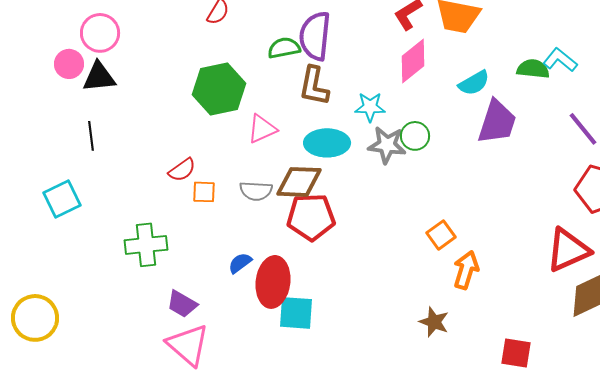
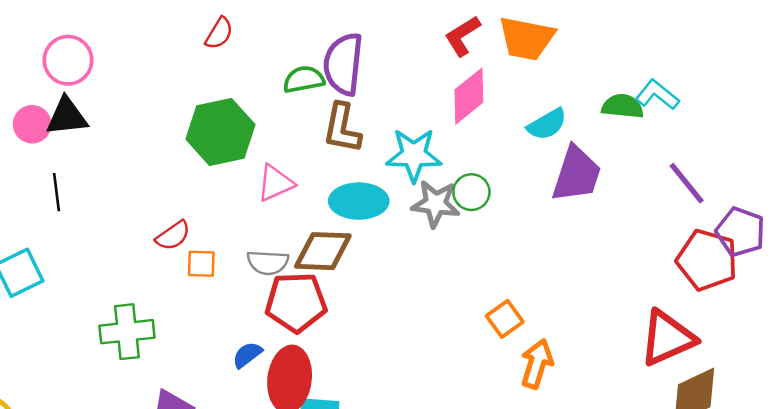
pink circle: (69, 64) -> (32, 124), moved
cyan star: (370, 107) -> (414, 155), size x1.4
red pentagon: (311, 217) -> (296, 302), moved

